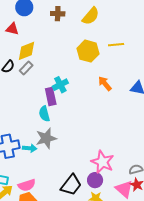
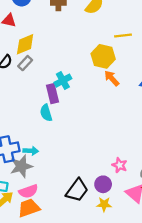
yellow hexagon: (88, 51) -> (103, 56), moved
gray star: (46, 138) -> (21, 166), moved
pink star: (102, 162) -> (120, 165), moved, size x0.6

